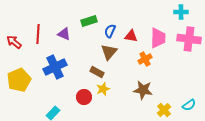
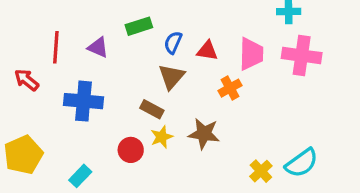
red arrow: (14, 42) -> (27, 80), moved
blue cross: (55, 67) -> (83, 101), turned 30
yellow pentagon: (19, 80) -> (23, 155), moved
brown star: (143, 90) -> (204, 134), moved
cyan semicircle: (189, 105) -> (302, 163), size x1.5

